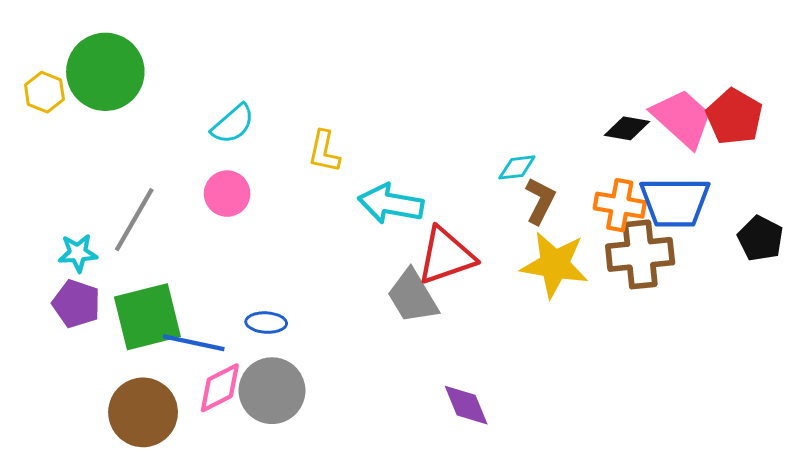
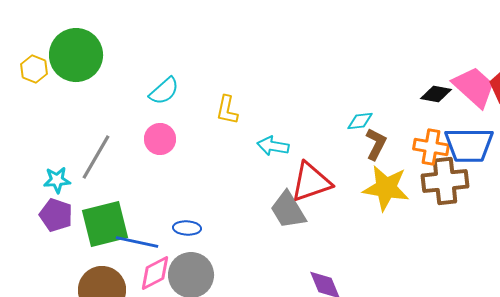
cyan arrow: (391, 204) -> (273, 146), size x0.7

